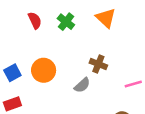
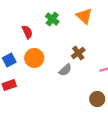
red semicircle: (35, 20) -> (27, 32), moved
brown cross: (98, 64) -> (78, 53), turned 32

